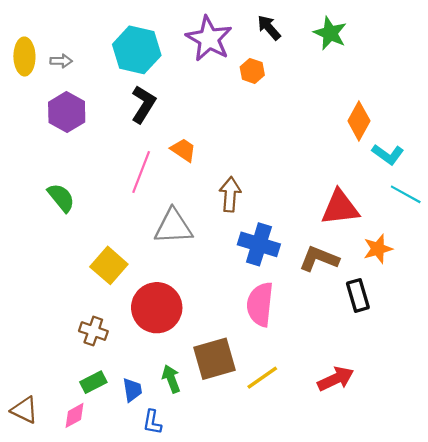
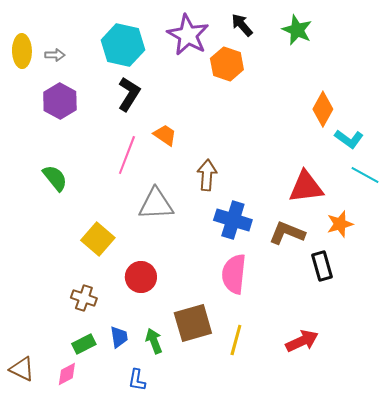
orange hexagon: (252, 71) -> (227, 64), size x1.5
red circle: (157, 308) -> (141, 277), size x0.7
yellow line: (262, 378) -> (236, 340), turned -40
blue trapezoid: (132, 390) -> (119, 337), moved

